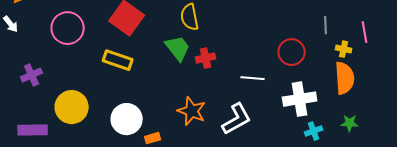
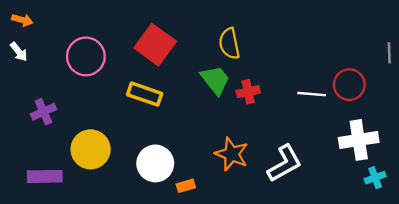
white line: (253, 78) -> (312, 94), moved

